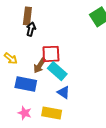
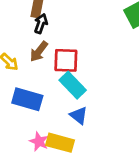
brown arrow: (40, 65) -> (39, 51), moved
pink star: (25, 113) -> (39, 142), moved

